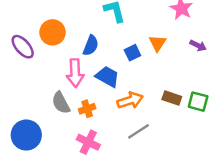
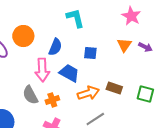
orange triangle: (158, 43) -> (124, 45), moved
blue square: (132, 53) -> (90, 53), turned 32
brown rectangle: (172, 98) -> (114, 88), moved

